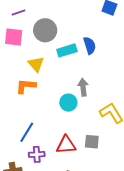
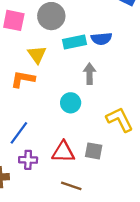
blue semicircle: (90, 46) -> (101, 39), turned 96
gray arrow: (83, 87) -> (90, 74), moved

